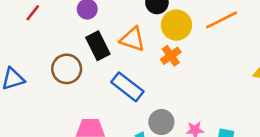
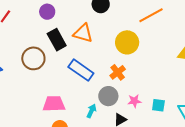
yellow circle: (176, 25) -> (127, 42), moved
orange cross: (171, 56) -> (118, 72), moved

